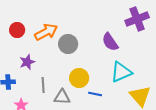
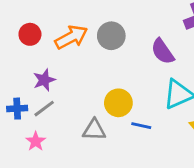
gray circle: (68, 44) -> (111, 36), moved
gray line: (43, 85) -> (44, 109), moved, turned 56

